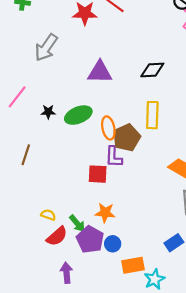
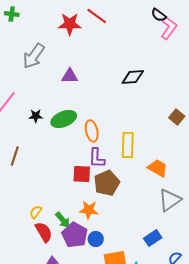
purple triangle: (100, 72) -> (70, 76), moved, size x0.7
yellow rectangle: (152, 115) -> (128, 145), moved
brown pentagon: (127, 138) -> (107, 183), moved
yellow semicircle: (48, 215) -> (36, 212), turned -72
red semicircle: (57, 236) -> (44, 232), turned -80

